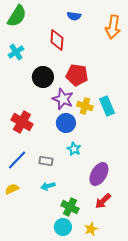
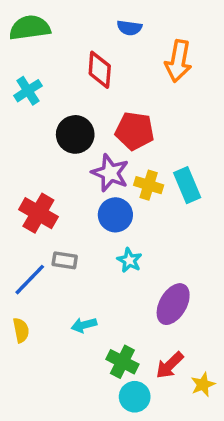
green semicircle: (17, 16) -> (30, 28), turned -130
orange arrow: (113, 27) -> (178, 61), moved
gray rectangle: (46, 161) -> (65, 260), moved
yellow semicircle: (12, 189) -> (21, 330), turned 104
red arrow: (103, 201) -> (170, 365), moved
cyan circle: (63, 227) -> (135, 397), moved
yellow star: (91, 229) -> (203, 384), moved

